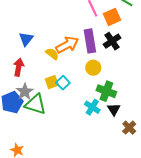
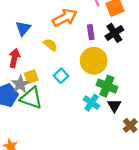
purple rectangle: (90, 41) -> (91, 32), size x0.6
orange arrow: (67, 45) -> (65, 18), moved
yellow circle: (93, 68) -> (94, 61), size x1.6
yellow square: (52, 82) -> (31, 77), moved

